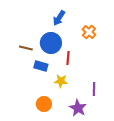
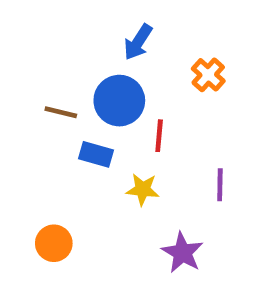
purple line: (94, 89) -> (220, 185), moved
orange circle: (44, 104) -> (54, 243), moved

